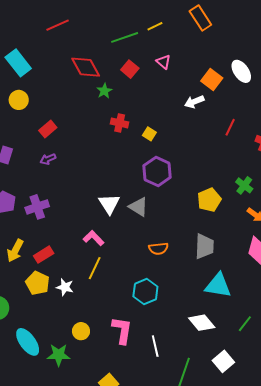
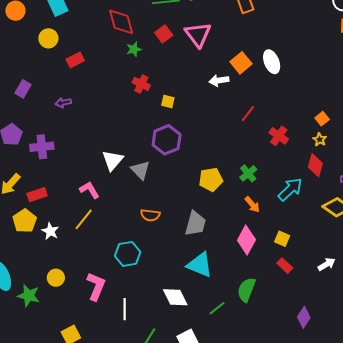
pink triangle: (163, 62) -> (198, 34), size x1.8
red rectangle: (48, 129) -> (75, 60), moved
yellow square: (149, 134) -> (168, 101), turned -32

